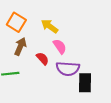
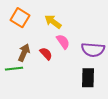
brown arrow: (20, 46) -> (24, 53), moved
purple semicircle: (68, 69) -> (93, 50), moved

